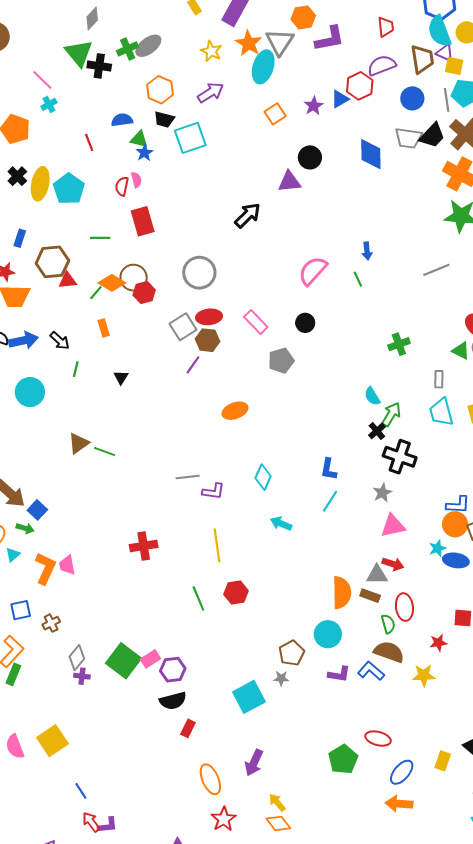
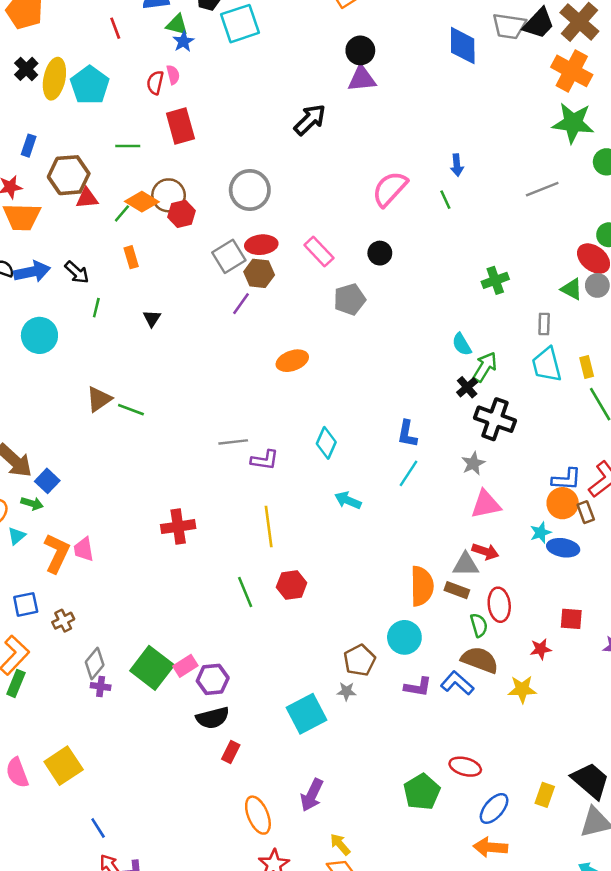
black circle: (310, 157) -> (360, 50), moved

